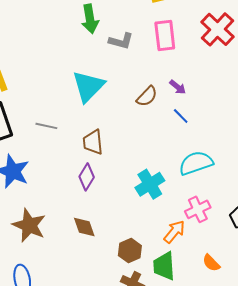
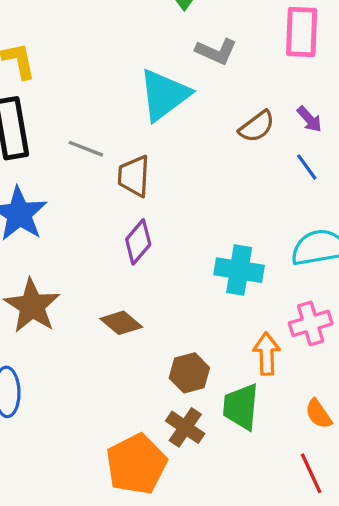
gray L-shape: (121, 41) -> (216, 51), moved
brown trapezoid: (93, 142) -> (134, 176), moved
cyan cross: (150, 184) -> (239, 270), turned 32
brown diamond: (84, 227) -> (121, 323), turned -40
orange arrow: (174, 232) -> (267, 354), turned -50

